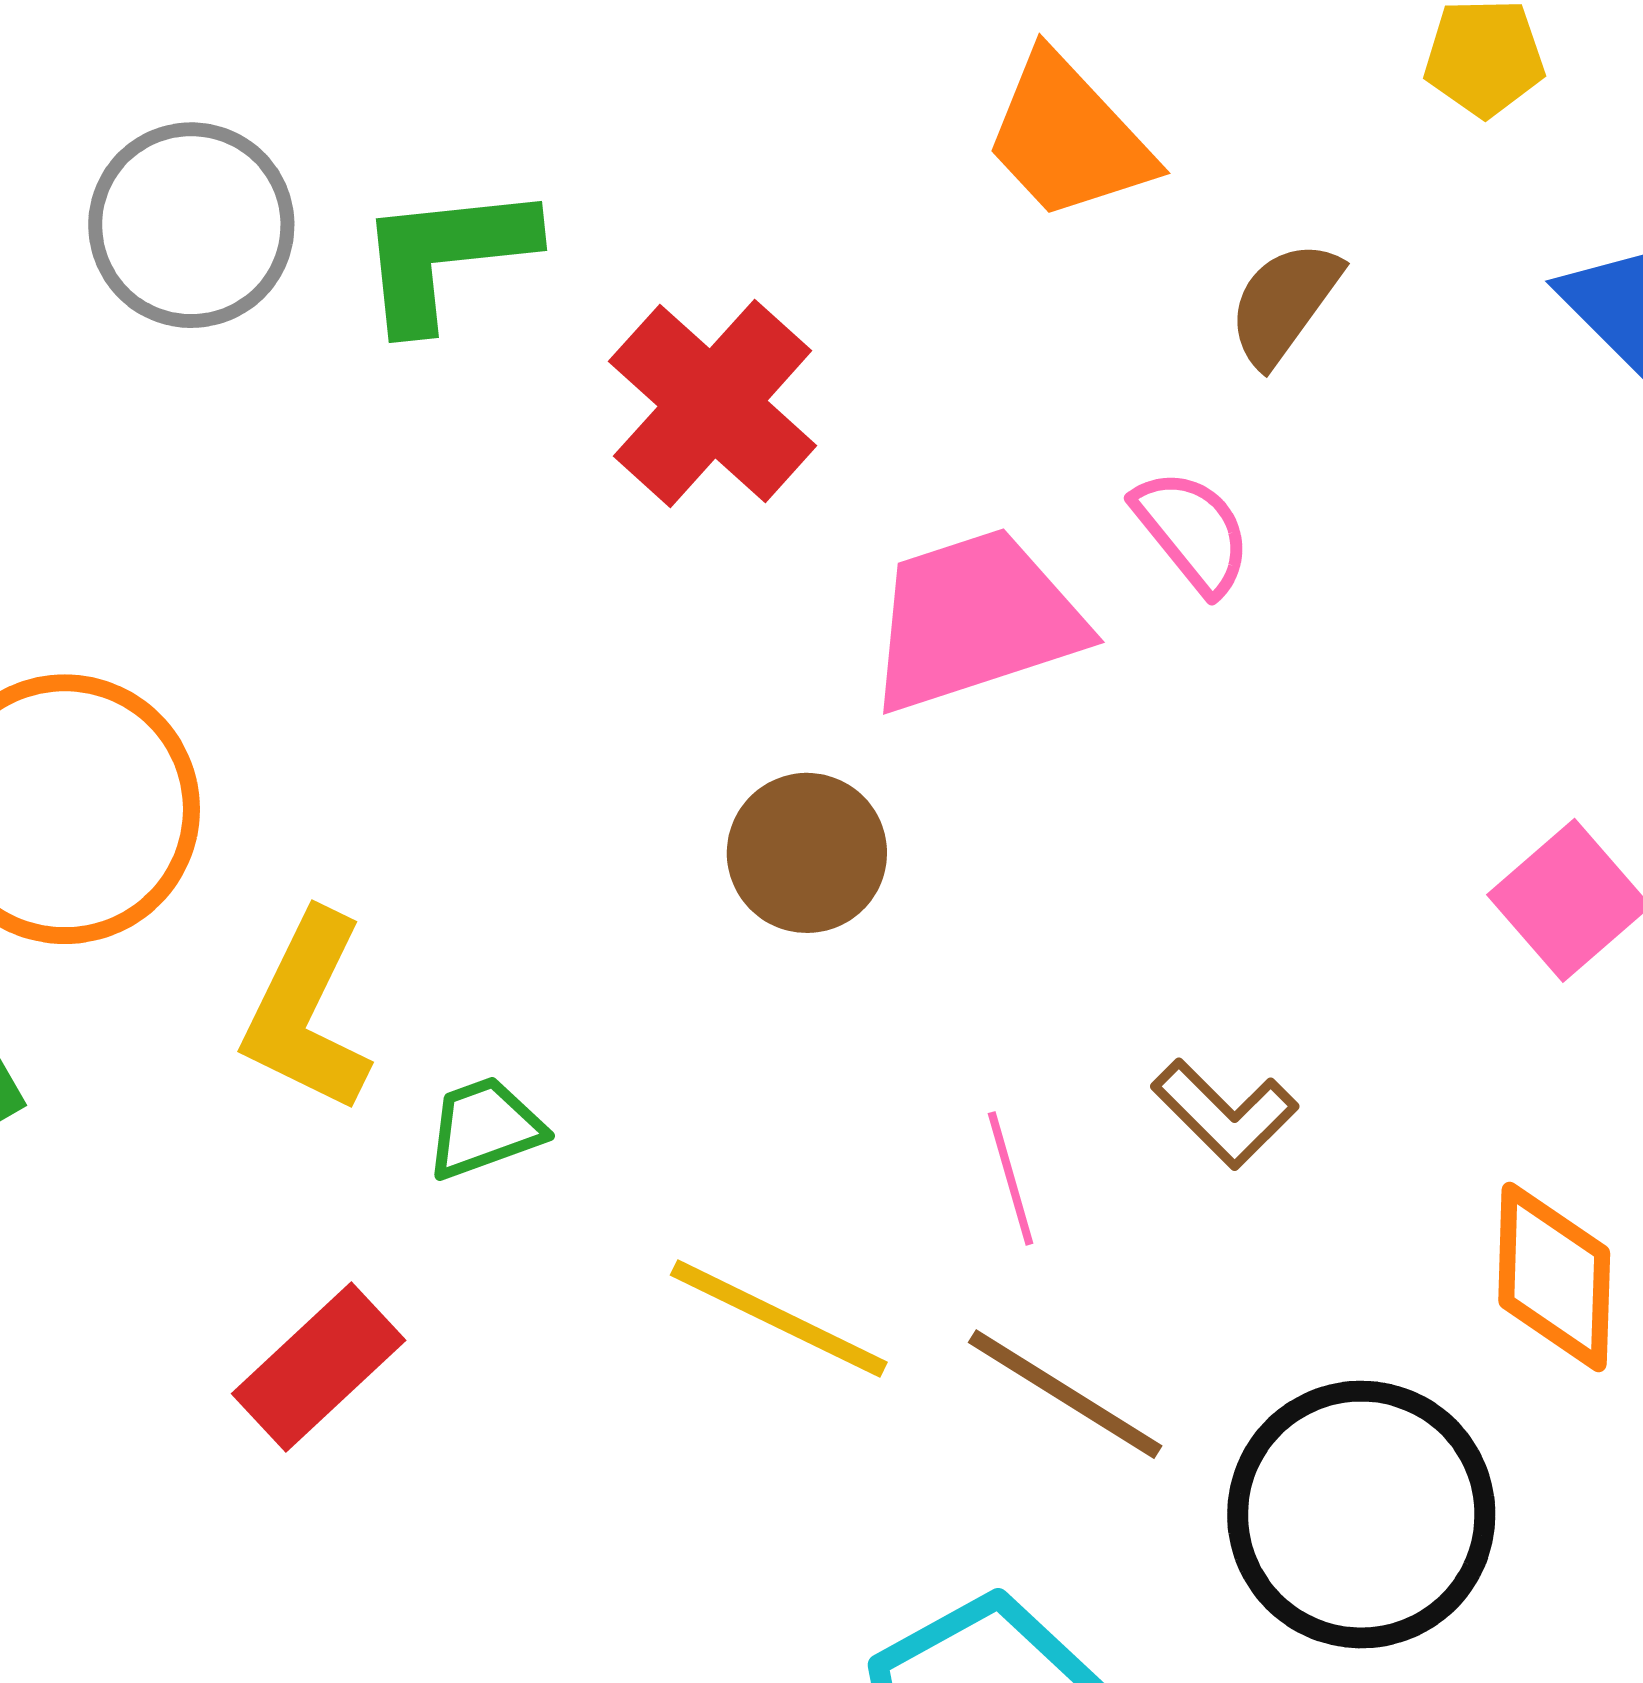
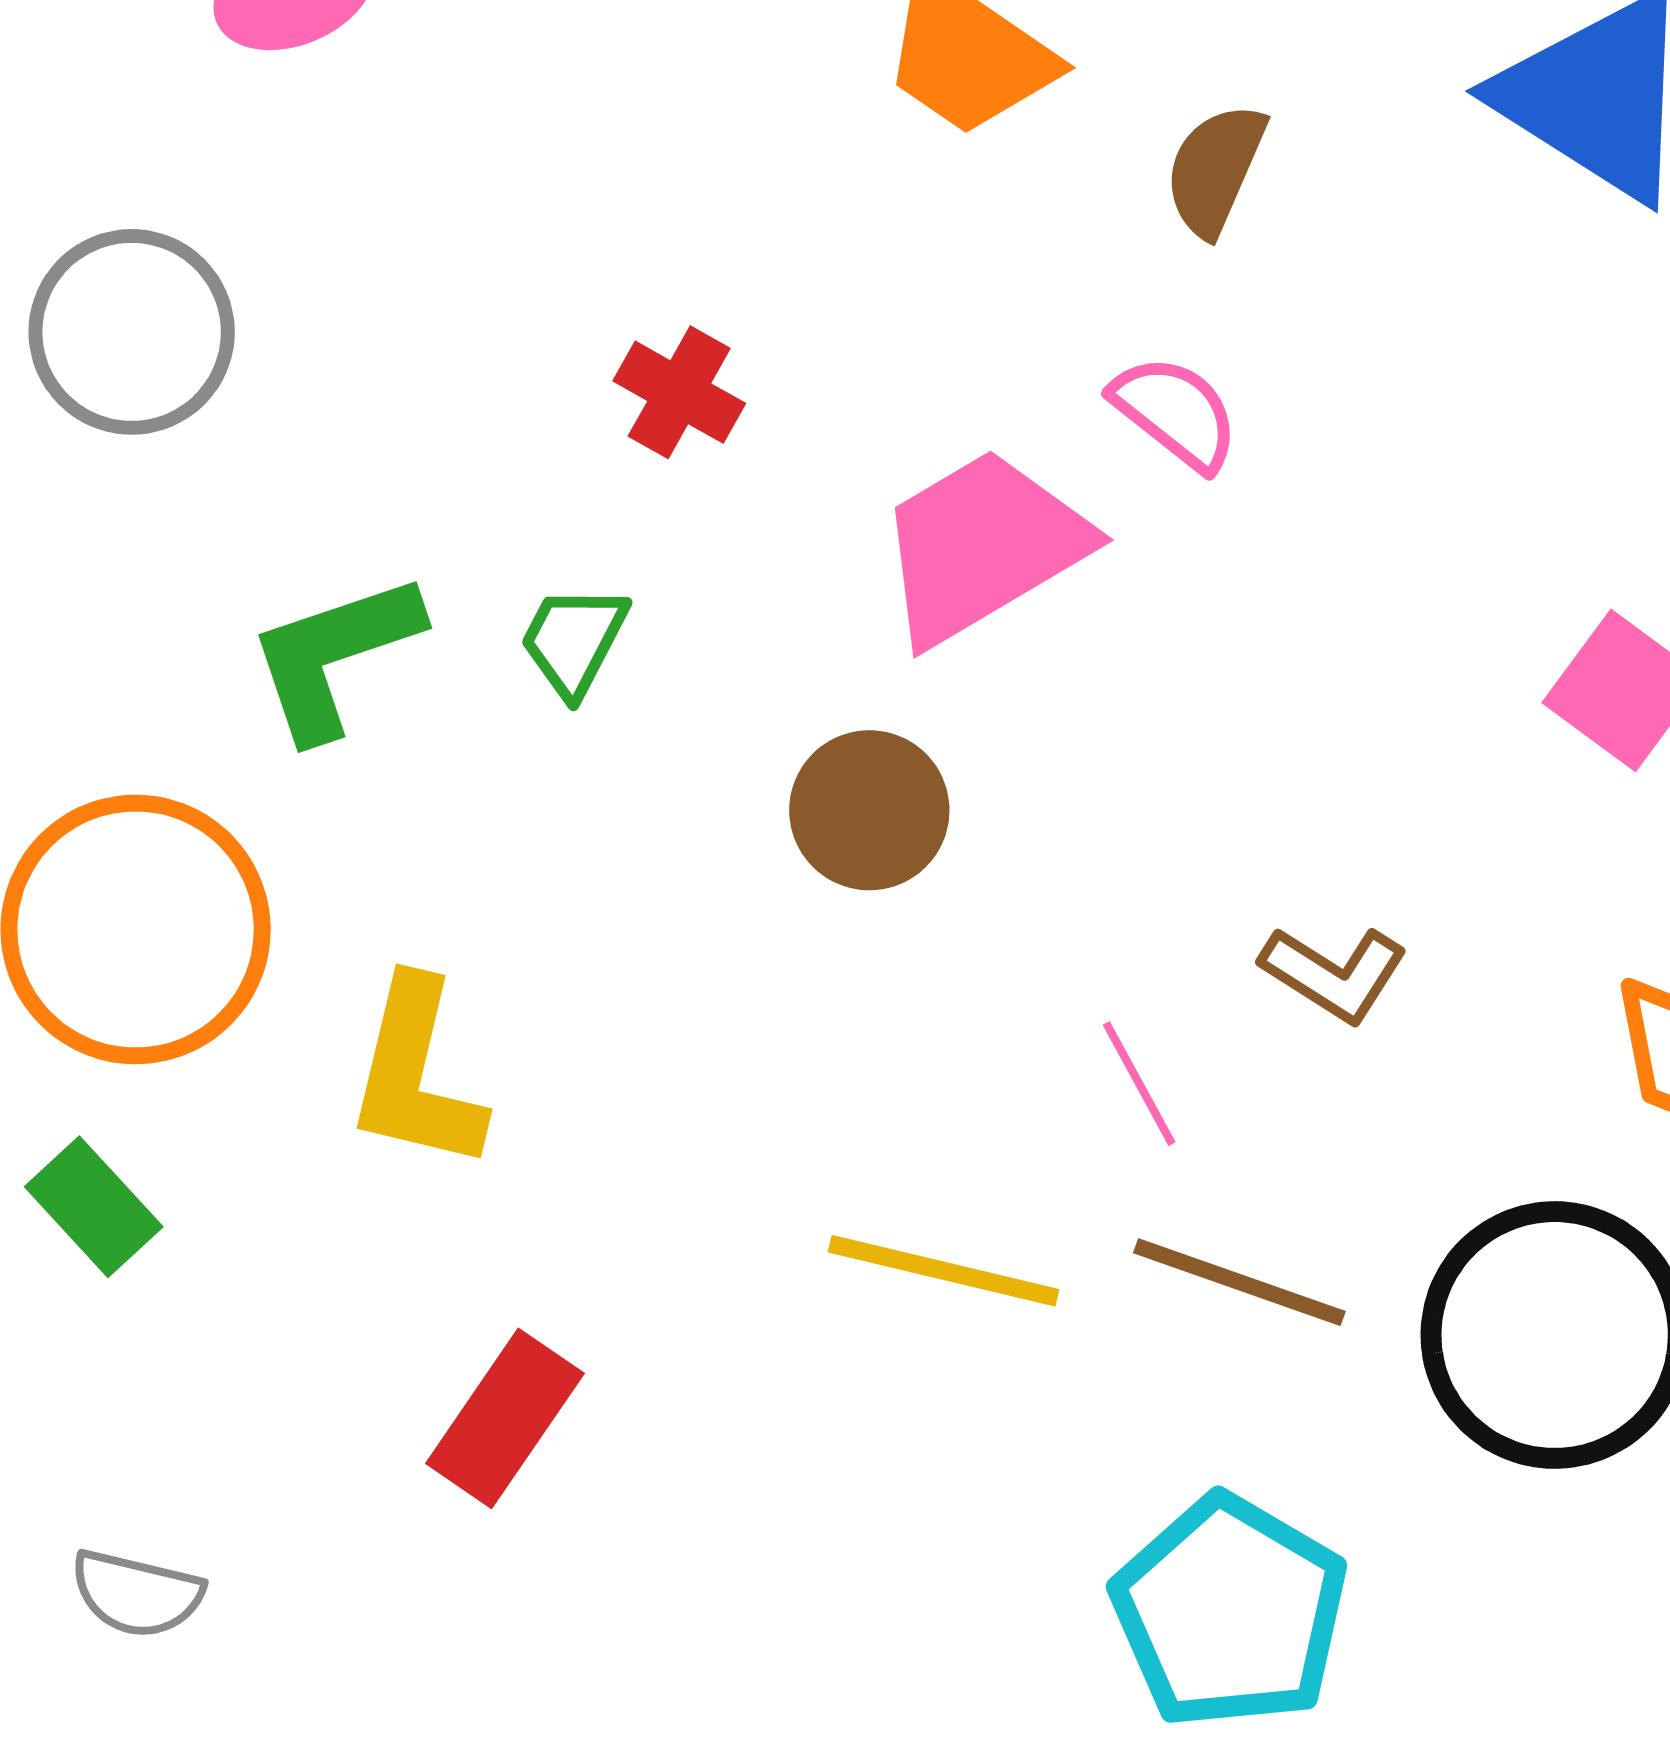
green L-shape: (446, 256) -> (334, 656), moved
red cross: (713, 403) -> (679, 392), size x0.6
green trapezoid: (485, 1128) -> (574, 640), moved, turned -30

